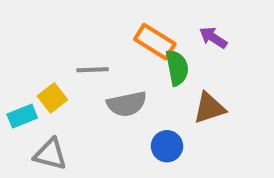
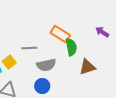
purple arrow: (213, 38) -> (102, 32), moved
blue circle: (167, 146) -> (42, 86), moved

